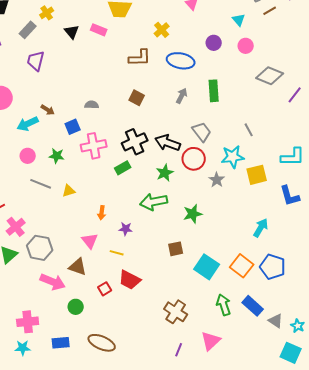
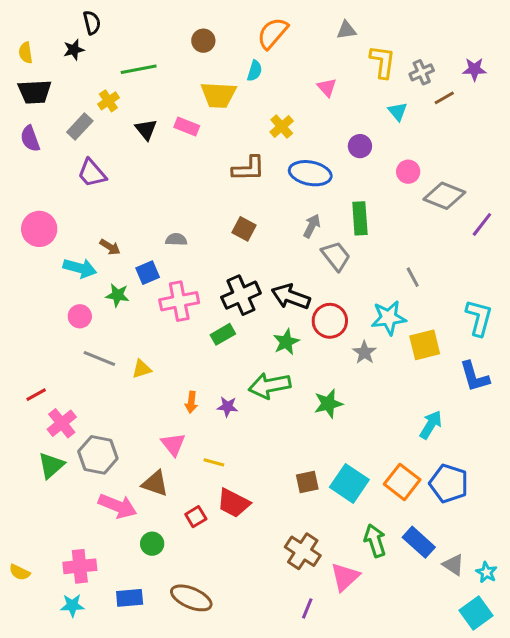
pink circle: (246, 46) -> (408, 172), moved
purple trapezoid: (36, 61) -> (92, 173), turned -55
cyan arrow: (28, 124) -> (80, 268), turned -140
gray trapezoid: (202, 132) -> (336, 256), moved
green star: (57, 156) -> (117, 295), moved
cyan L-shape: (293, 157) -> (479, 318), turned -75
purple star: (126, 229) -> (227, 407), moved
brown square: (176, 249) -> (307, 482), moved
pink triangle: (211, 341) -> (345, 577), moved
cyan square: (291, 353) -> (476, 613), turned 30

